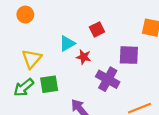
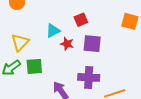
purple square: (129, 55) -> (92, 44), moved
purple cross: (108, 79) -> (89, 77), moved, turned -30

